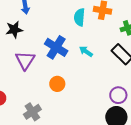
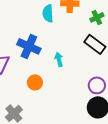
cyan arrow: (86, 51) -> (59, 59), moved, turned 48

